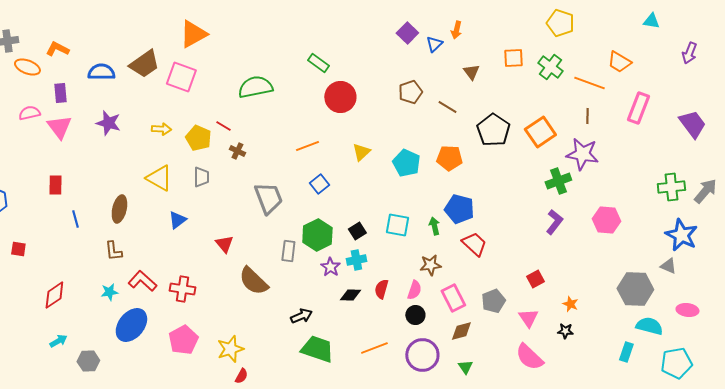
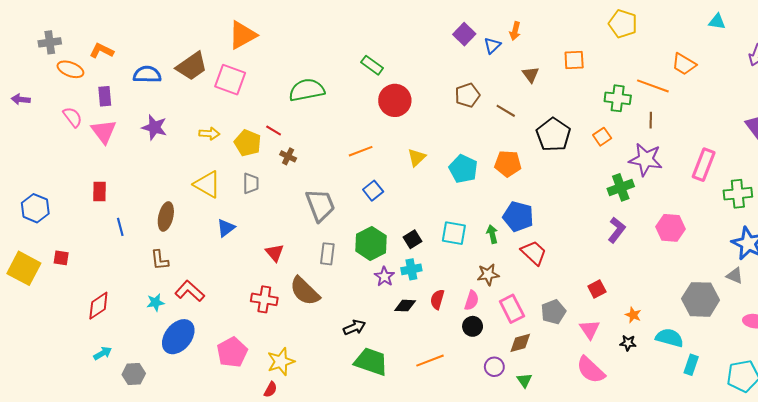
green cross: (550, 67) -> (618, 98), moved, turned -30
pink rectangle: (638, 108) -> (704, 165), moved
pink semicircle: (29, 113) -> (73, 117), turned 65
orange square: (540, 132) -> (602, 137), size x0.6
gray rectangle: (288, 251) -> (327, 254), moved
red cross: (182, 289) -> (264, 299), moved
cyan semicircle: (649, 326) -> (669, 338), moved
purple circle: (422, 355) -> (494, 367), moved, size x0.6
red semicircle: (241, 376) -> (270, 390), moved

